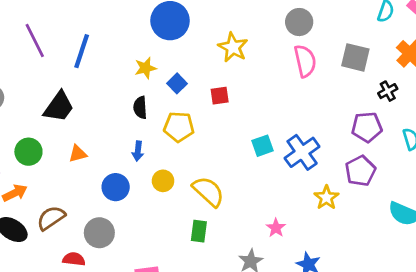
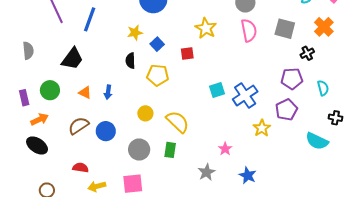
yellow star: (233, 47) -> (206, 28), moved
blue arrow: (138, 151) -> (108, 92), moved
orange triangle: (78, 154) -> (85, 93), turned 40
blue circle: (116, 187) -> (106, 131), moved
brown semicircle: (51, 218) -> (79, 126), moved
gray circle: (99, 233) -> (139, 150), moved

